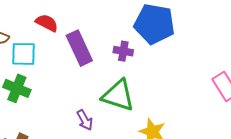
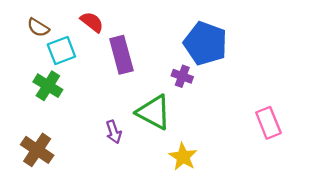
purple cross: (123, 51) -> (182, 76), moved
cyan square: (24, 54) -> (61, 50), turned -32

